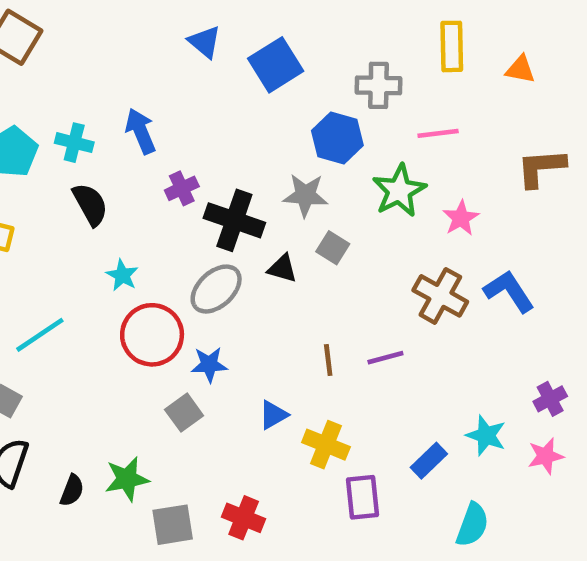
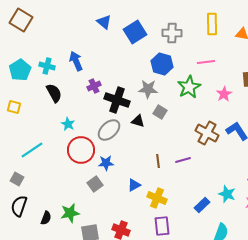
gray cross: (379, 85) -> (172, 33), moved
pink star: (461, 218) -> (224, 94), moved
purple rectangle: (363, 497) -> (162, 226), moved

